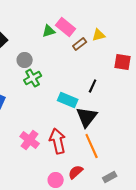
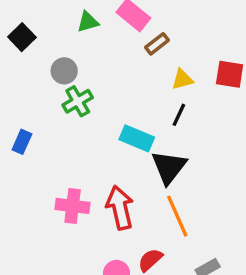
green triangle: (49, 31) -> (88, 22), moved
yellow triangle: (99, 35) -> (182, 79), moved
pink cross: (30, 140) -> (73, 206), turned -30

